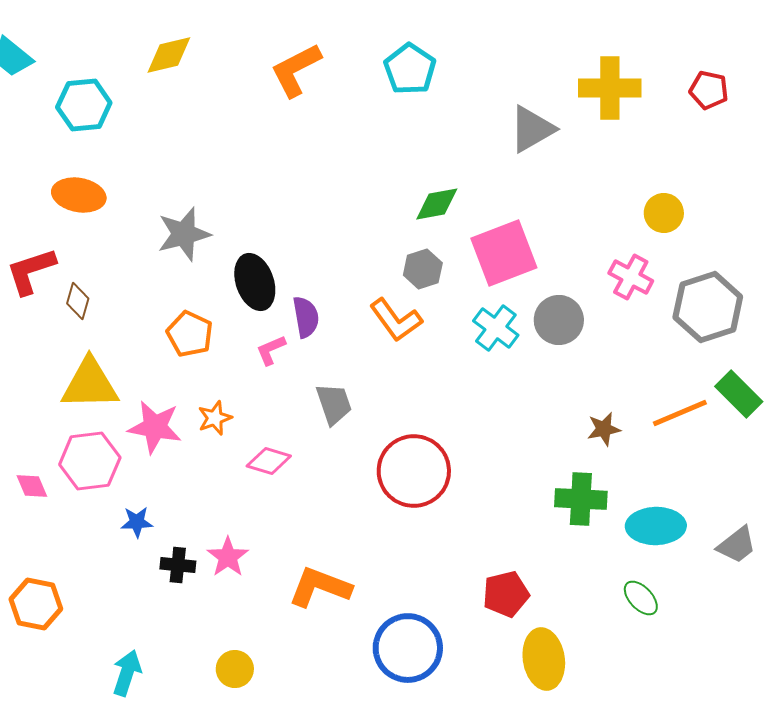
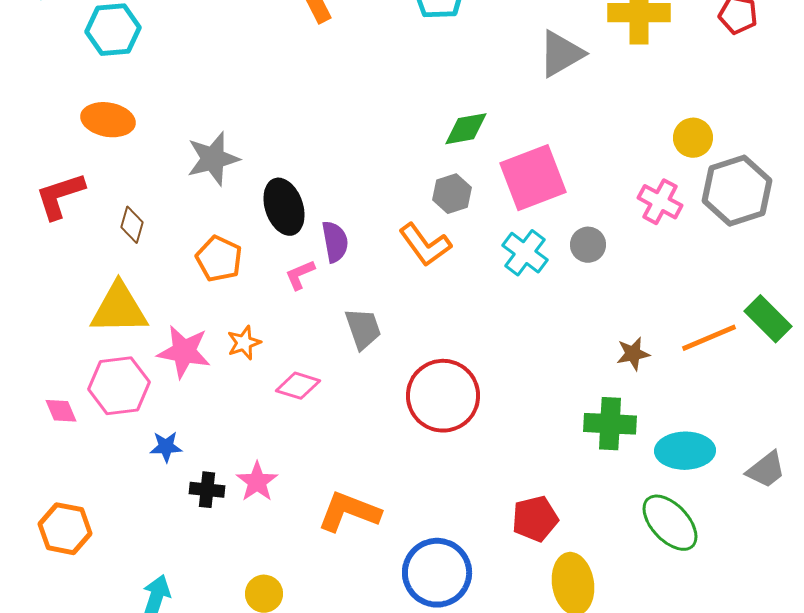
brown diamond: (78, 301) -> (132, 225), moved
gray hexagon: (708, 307) -> (737, 191), moved
gray circle: (559, 320) -> (588, 245), size x0.7
green ellipse: (641, 598) -> (670, 523), size x1.6

